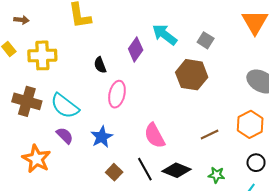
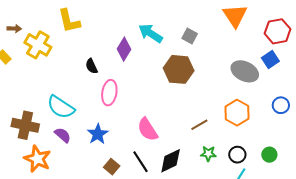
yellow cross: (42, 55) -> (38, 45), moved, turned 36
brown cross: (27, 101) -> (25, 125), moved
black circle: (256, 163) -> (237, 155), moved
black diamond: (177, 170) -> (171, 161), turned -44
green star: (217, 175) -> (208, 154), moved

